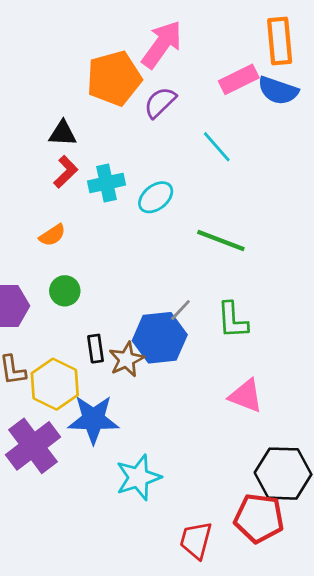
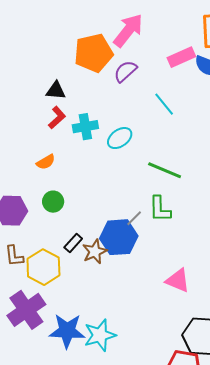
green L-shape: (233, 320) -> (160, 209), moved
black rectangle: (96, 349) -> (73, 243), turned 48
blue star: (93, 419) -> (67, 331), moved

